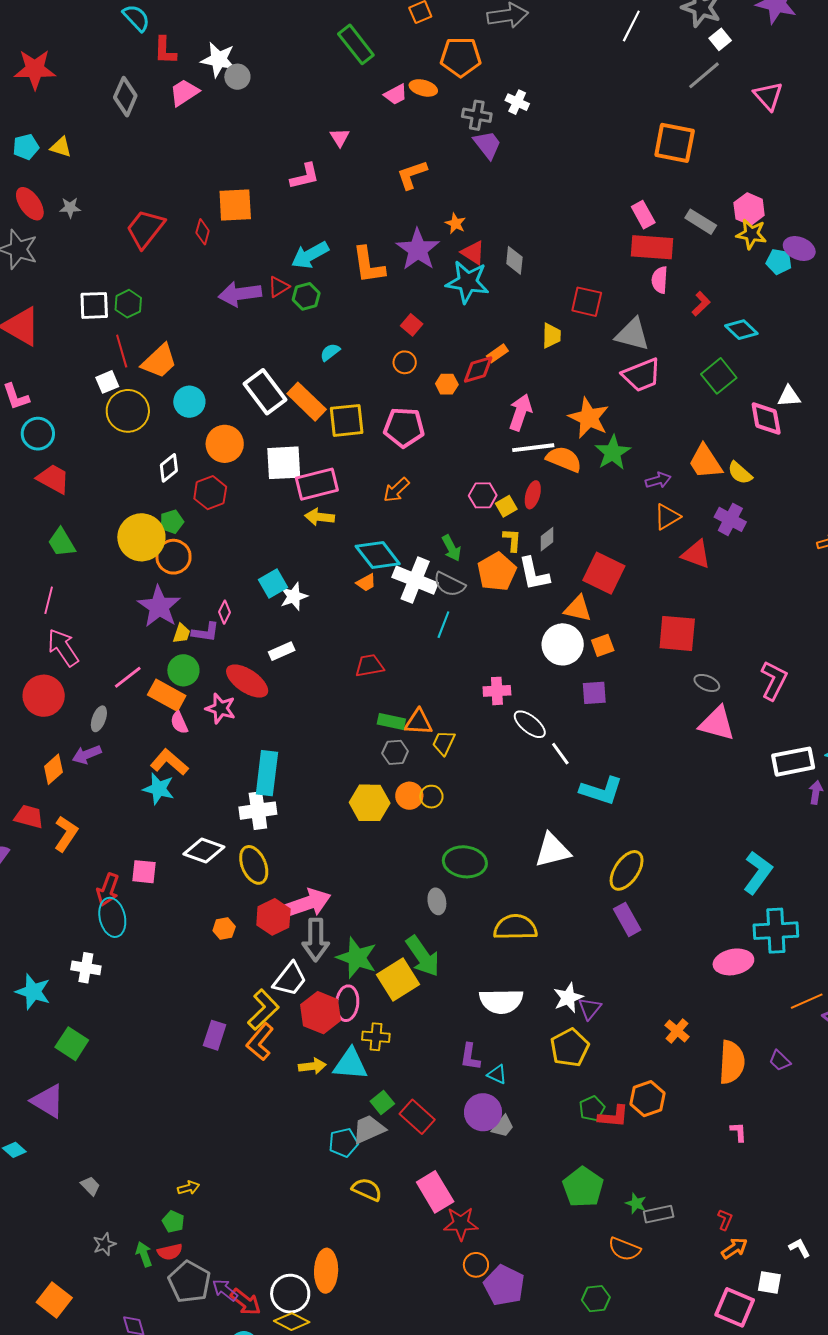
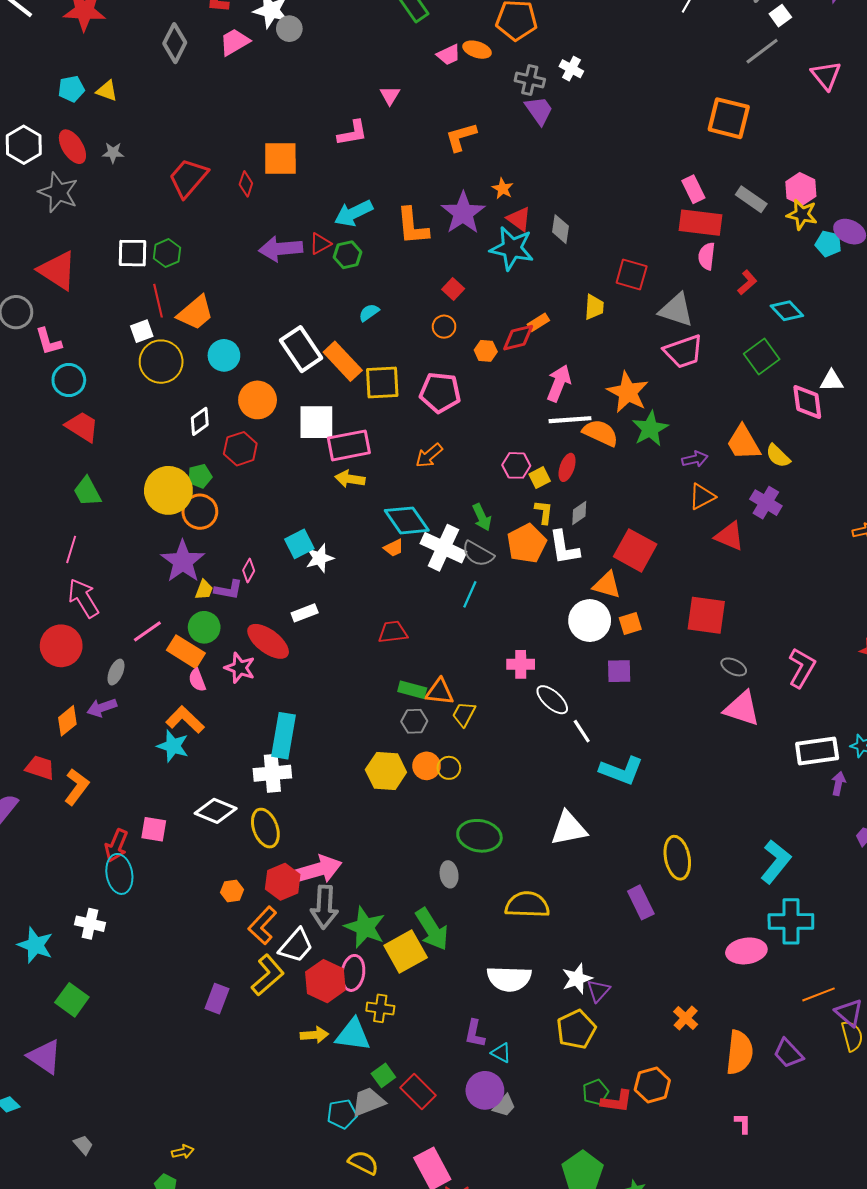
yellow ellipse: (627, 870) -> (677, 858), moved, turned -48
orange L-shape: (260, 1042) -> (262, 925), moved
purple trapezoid: (780, 1061) -> (788, 1053), size x1.4

